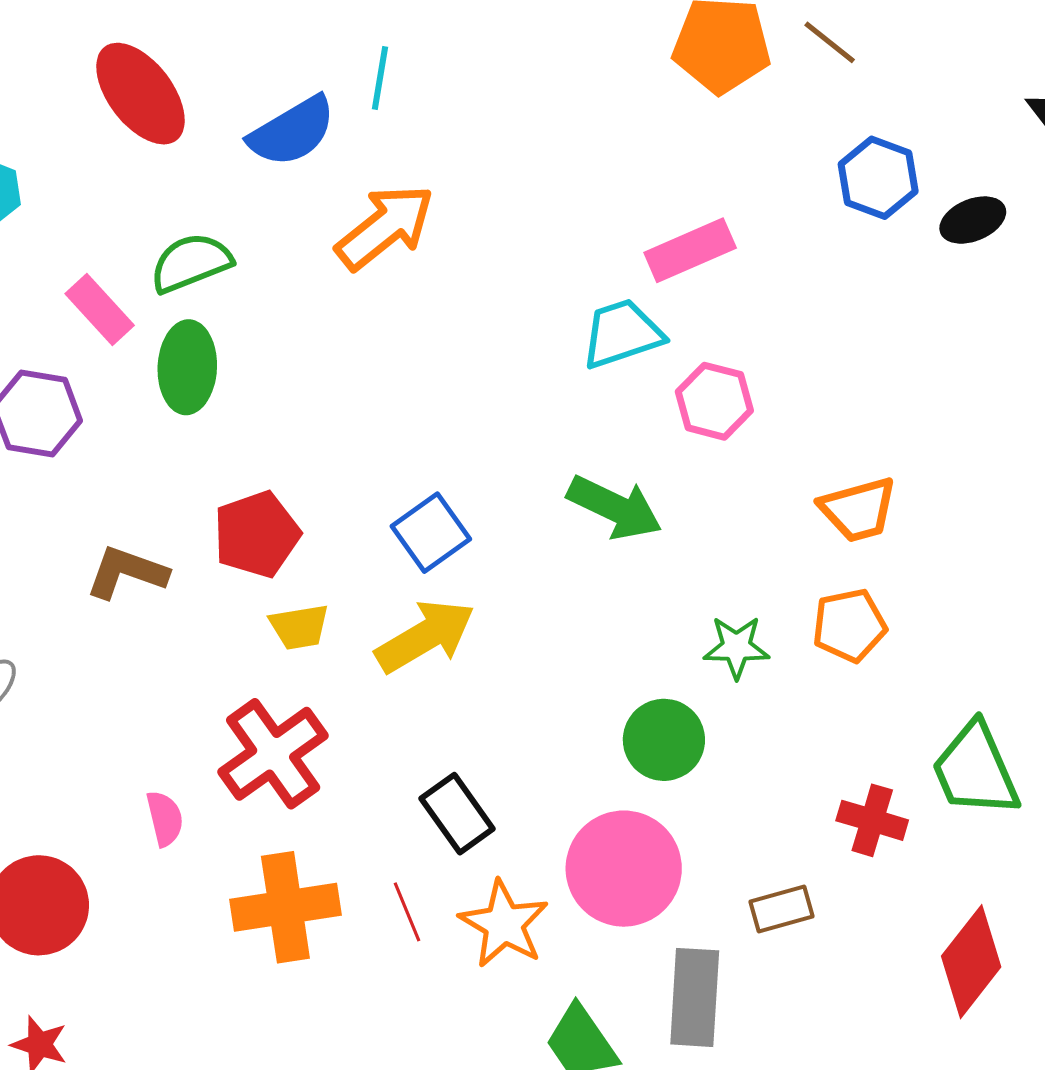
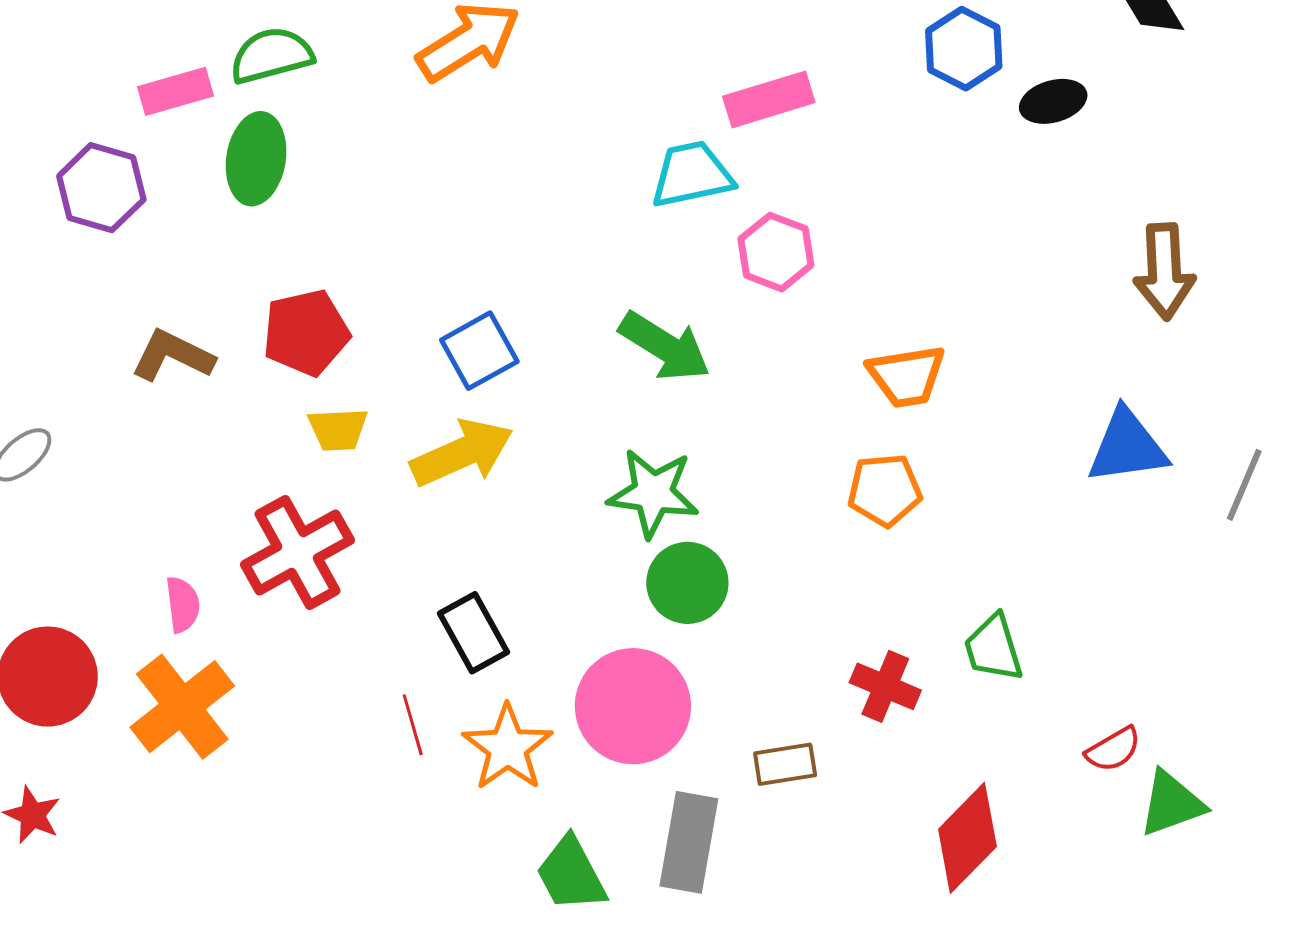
pink rectangle: (100, 309) -> (175, 91), turned -70
green star: (736, 647) -> (653, 493), moved, size x1.4
green trapezoid: (975, 770) -> (993, 648), size x0.7
orange cross: (285, 907) -> (182, 707), moved, turned -36

